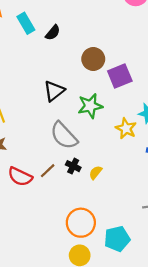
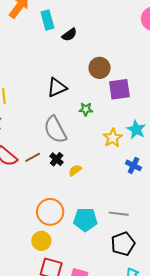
green star: (90, 106) -> (86, 109), size x0.6
cyan pentagon: (117, 239) -> (85, 220), moved

